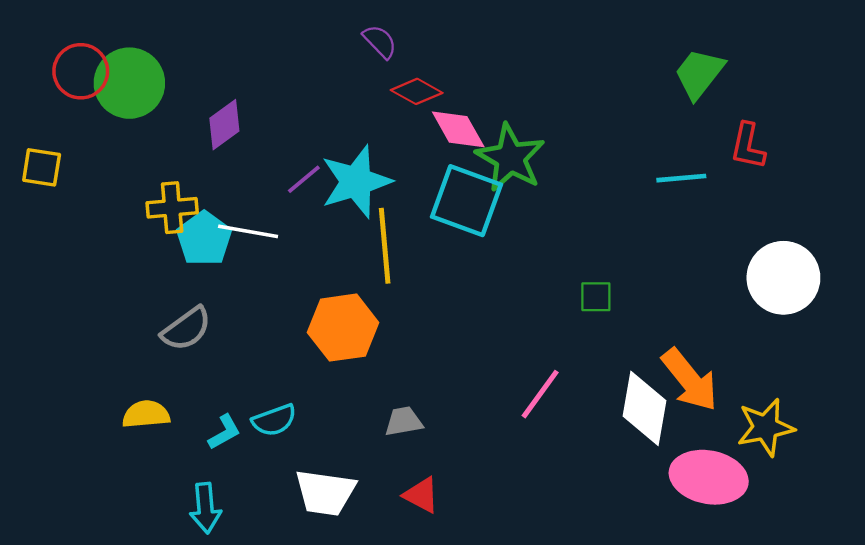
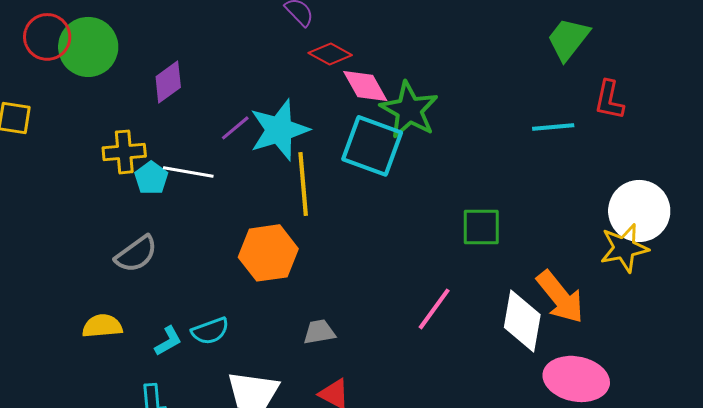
cyan pentagon: (204, 239) -> (151, 178), size x0.7
green square: (596, 297) -> (481, 227), size x1.4
yellow star: (766, 427) -> (624, 248), moved

